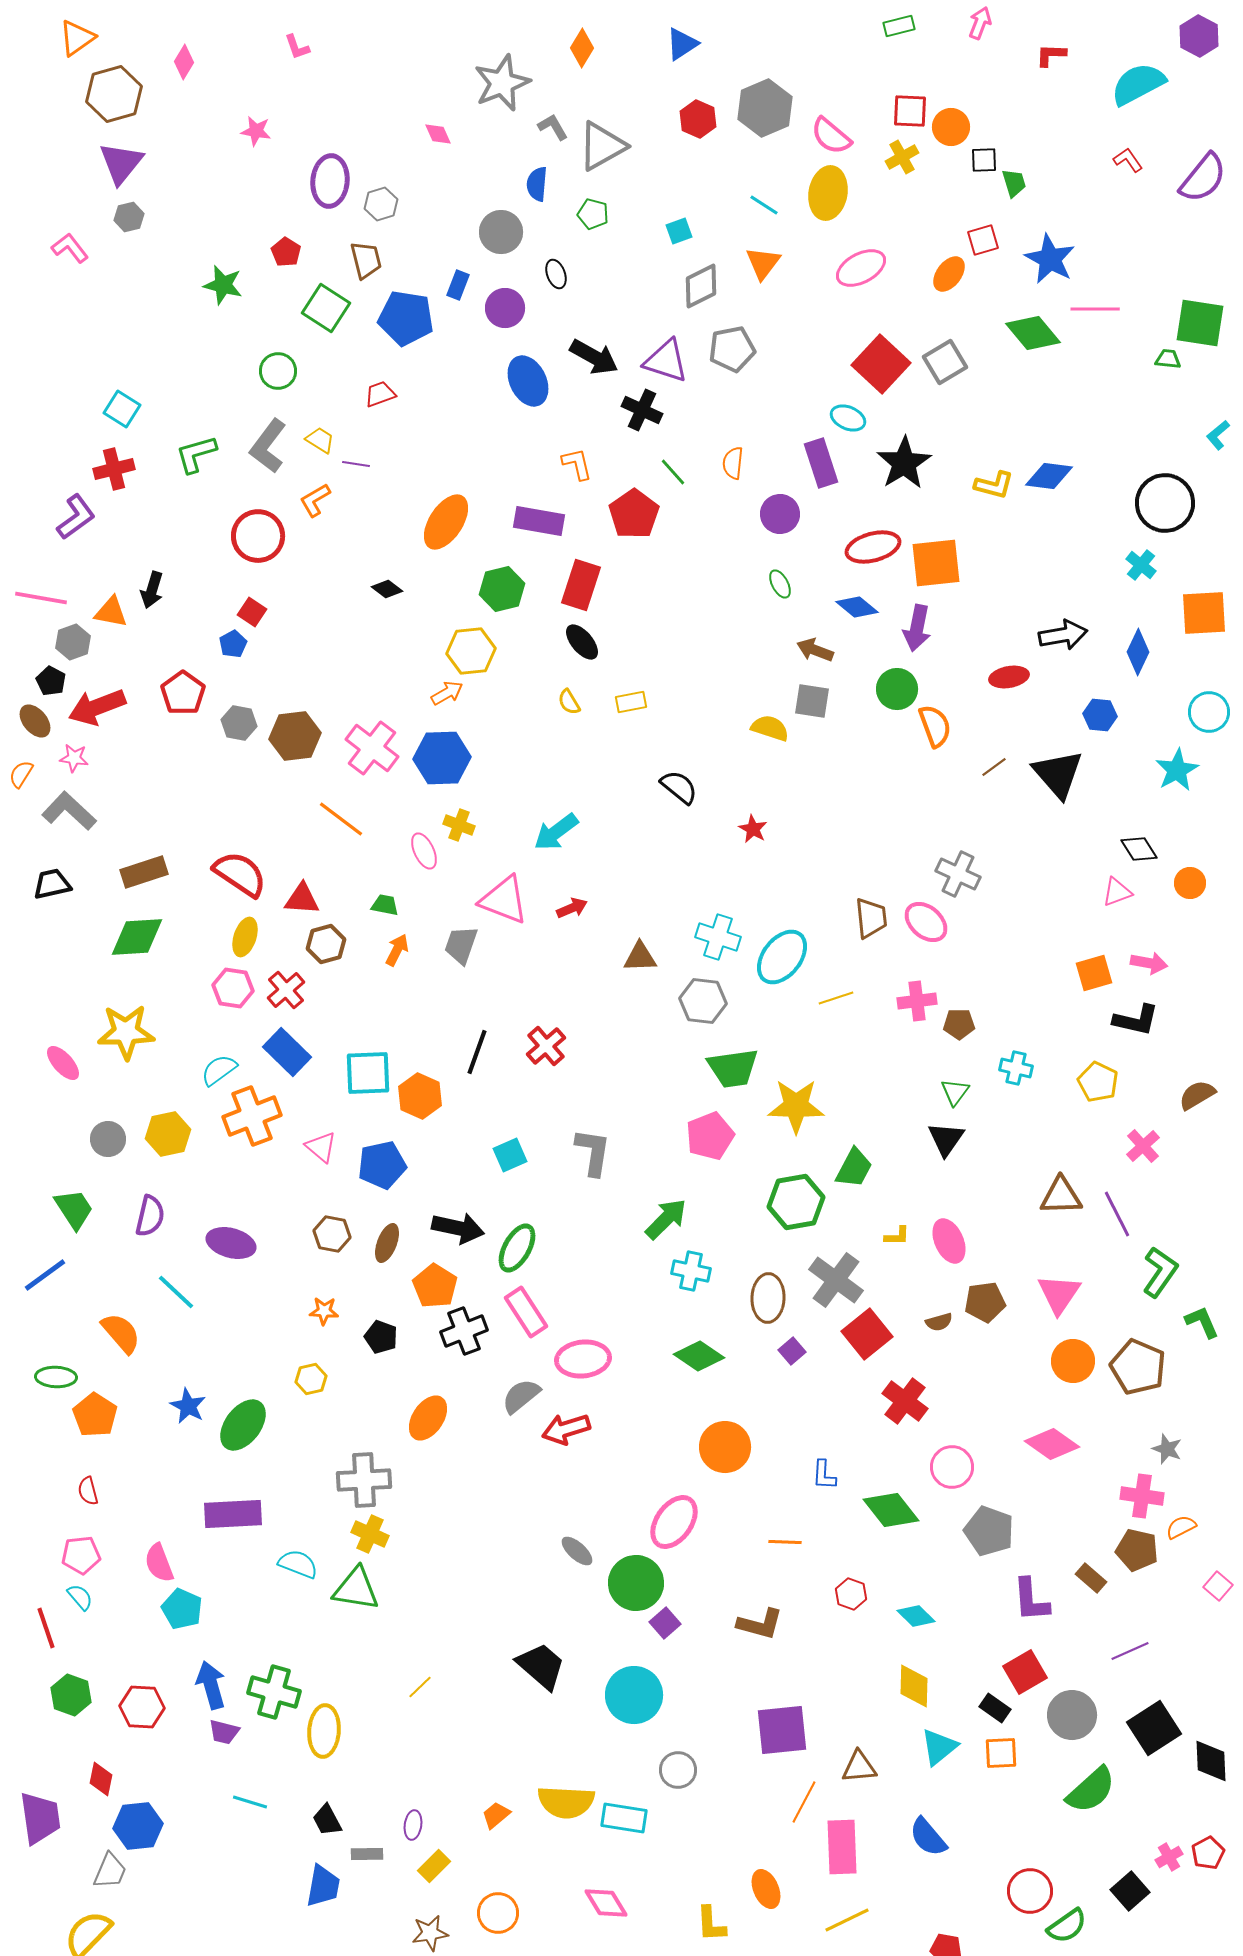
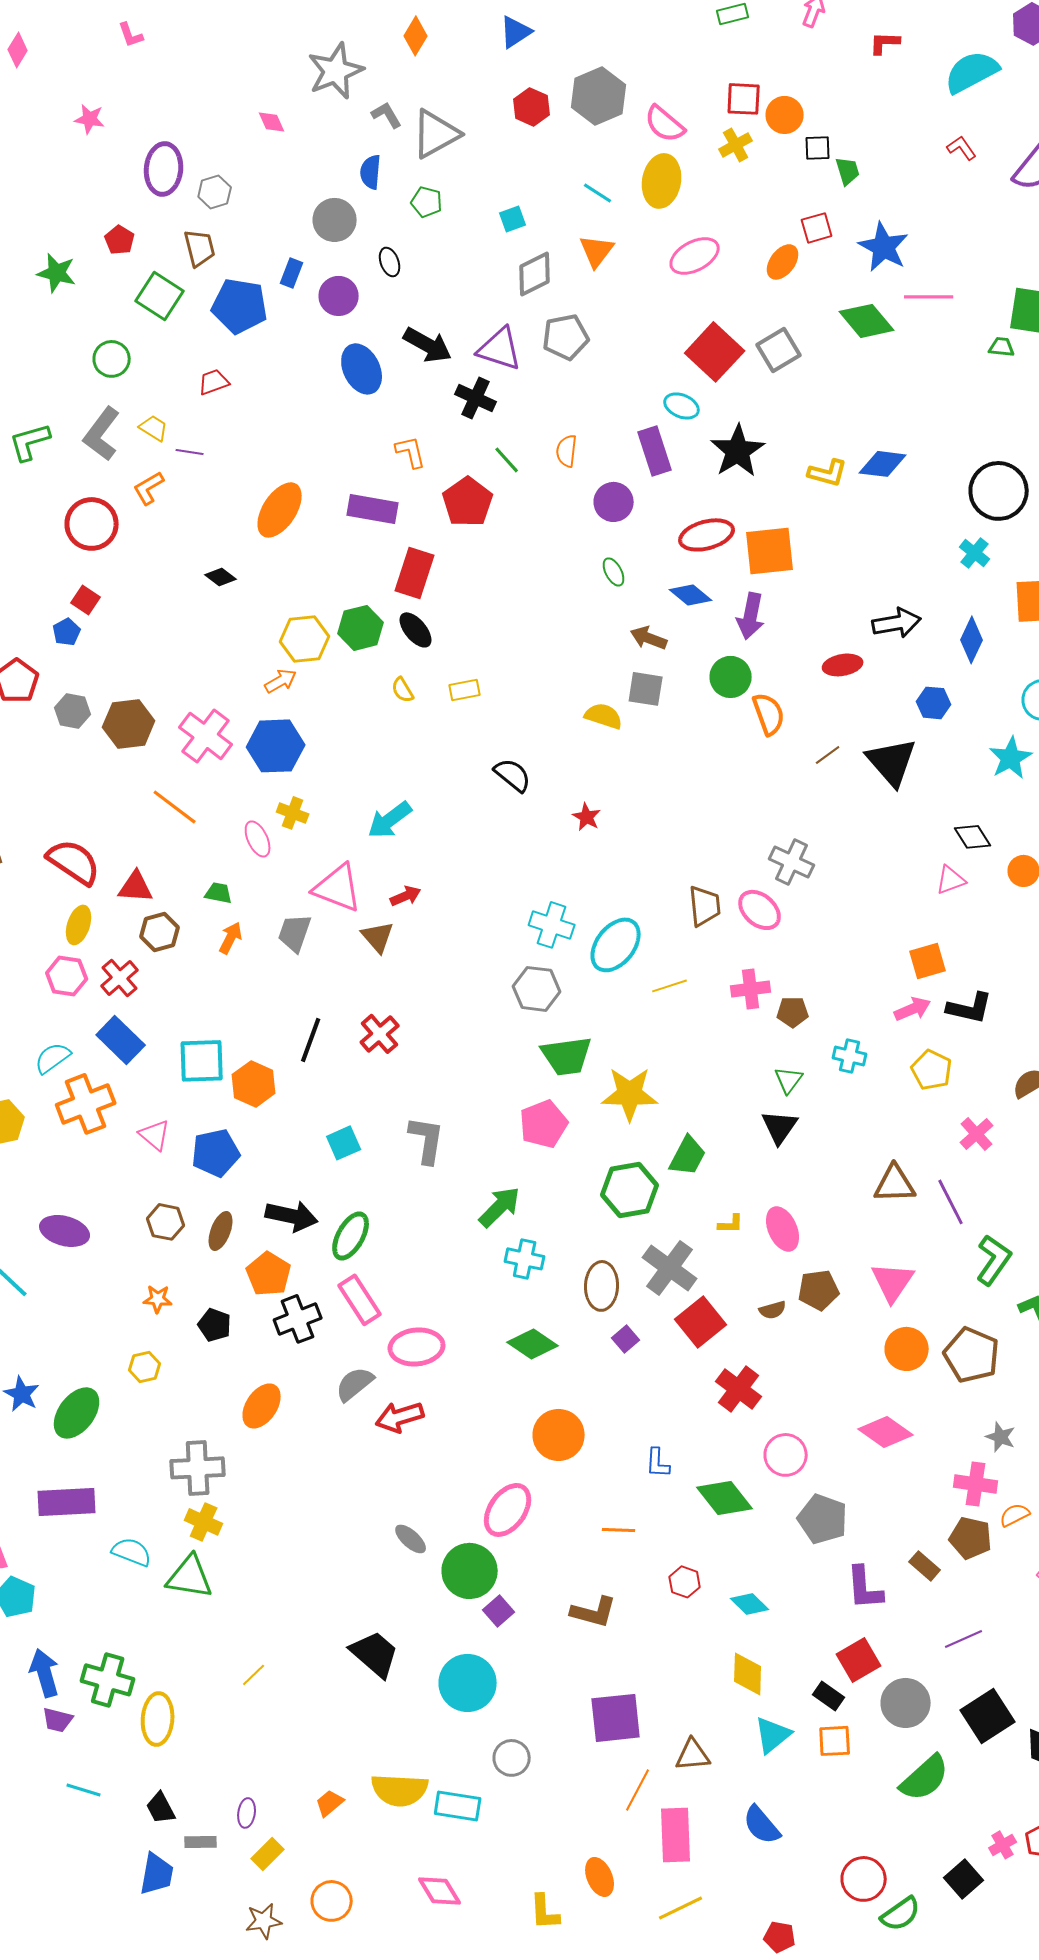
green hexagon: (502, 589) -> (361, 628), moved
brown triangle: (640, 957) -> (378, 937), moved, turned 51
pink arrow: (1149, 963) -> (913, 1009), moved, turned -33

